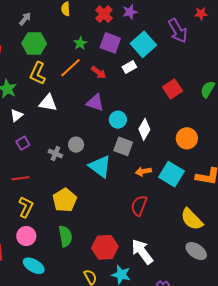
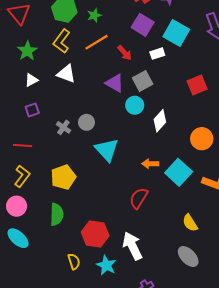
green star: (80, 43) -> (94, 15), moved
cyan square: (143, 44) -> (176, 33), turned -30
gray square: (123, 146) -> (143, 81), moved, turned 30
yellow semicircle: (192, 219) -> (190, 223), size x0.7

